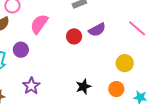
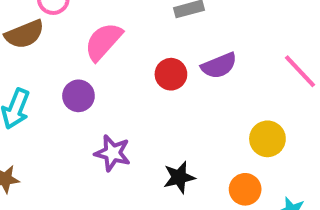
purple circle: (21, 50) -> (78, 96), moved
purple star: (31, 86) -> (113, 153), moved, turned -30

